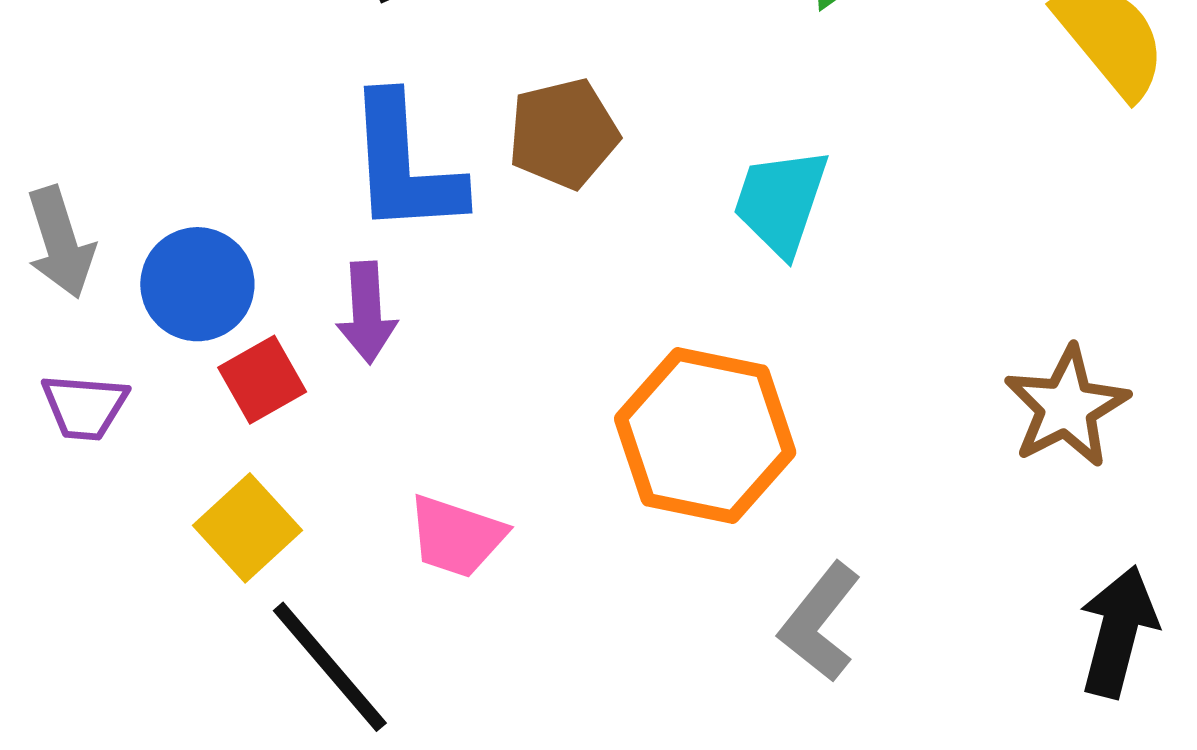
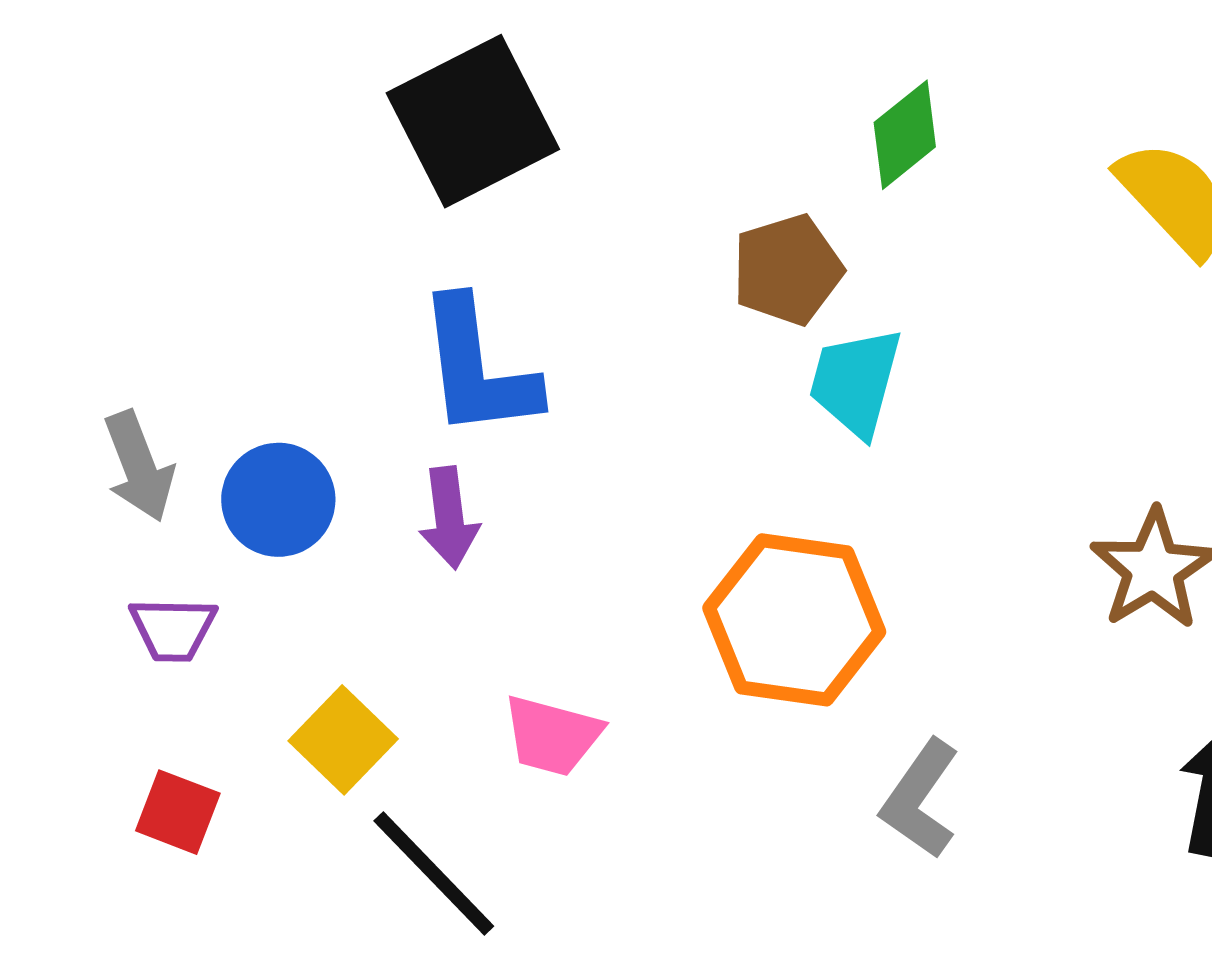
brown pentagon: (563, 133) -> (787, 270), moved
red square: (262, 380) -> (178, 812), moved, turned -36

